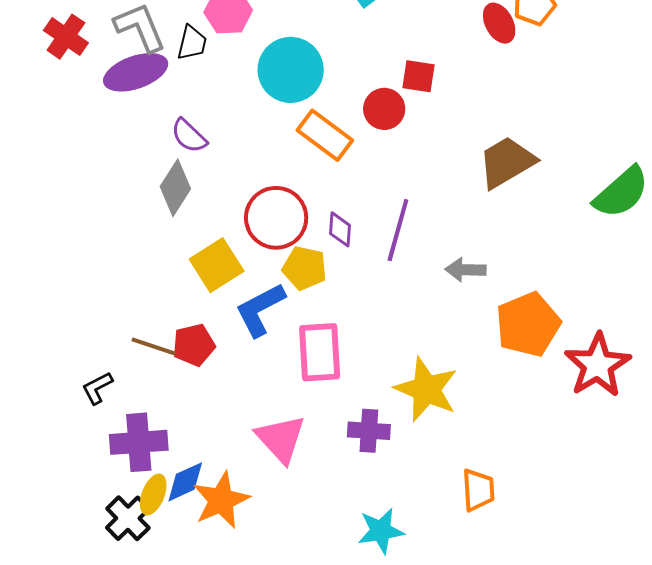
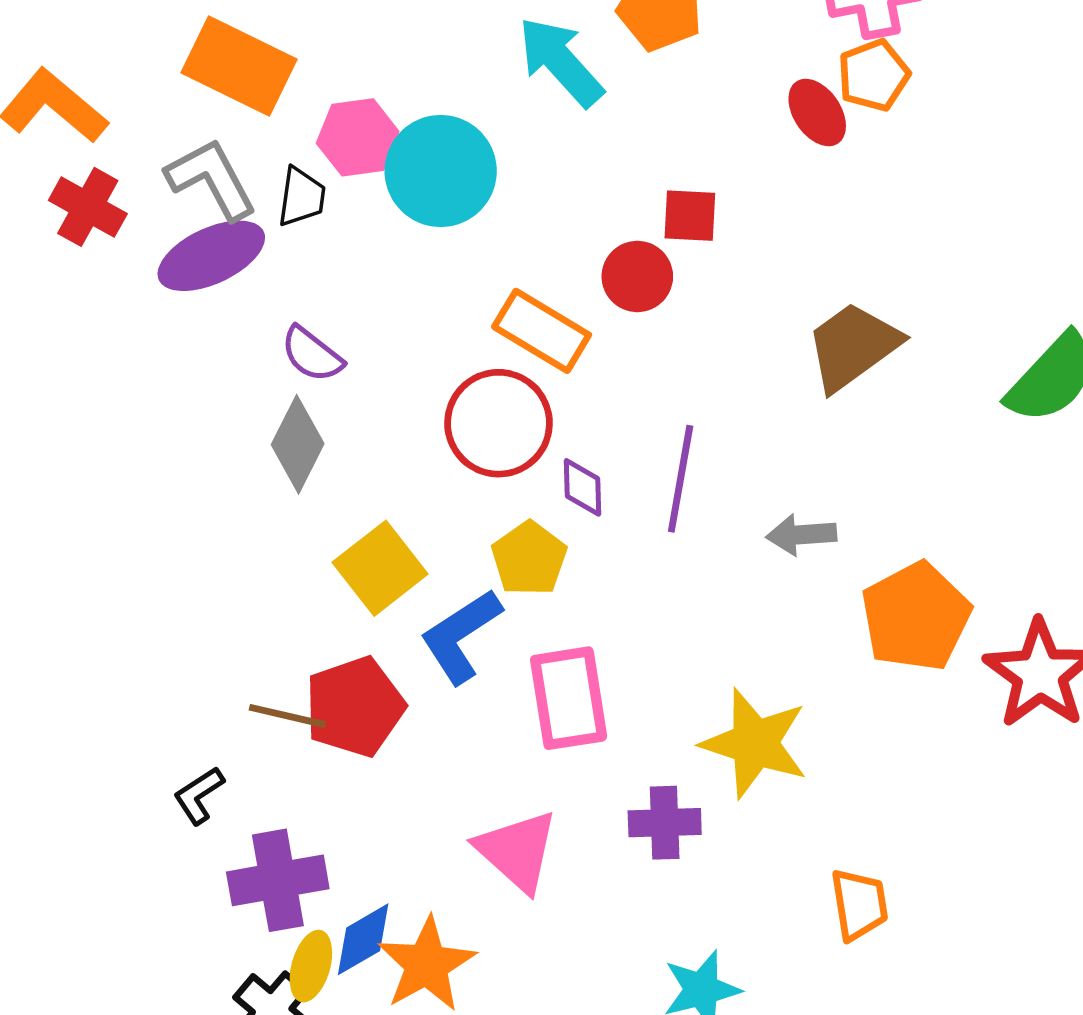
cyan circle: (291, 70) -> (441, 171), moved
red circle: (276, 218) -> (499, 423), moved
yellow pentagon: (305, 268) -> (529, 559), turned 30
red pentagon: (194, 345) -> (355, 707), size x1.4

